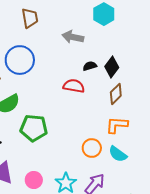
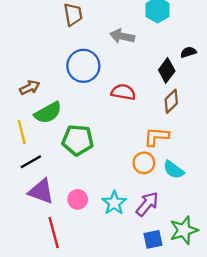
blue circle: (20, 60) -> (83, 66), moved
black semicircle: (90, 66) -> (188, 52), moved
orange L-shape: (117, 125) -> (156, 137), moved

